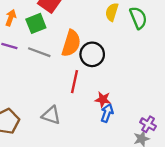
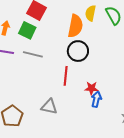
green square: (36, 23) -> (27, 30), turned -36
orange semicircle: (71, 43) -> (75, 26), moved

